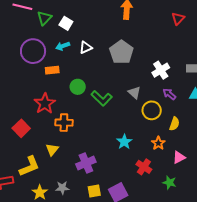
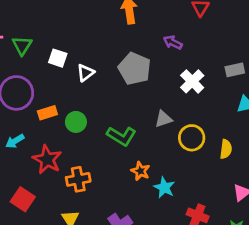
white square: (66, 23) -> (58, 58), moved
cyan arrow: (63, 46) -> (15, 141), moved
green circle: (78, 87) -> (76, 122), moved
gray triangle: (134, 93) -> (163, 119), turned -48
purple arrow: (169, 94) -> (173, 42), moved
orange star: (158, 143) -> (140, 171), moved

